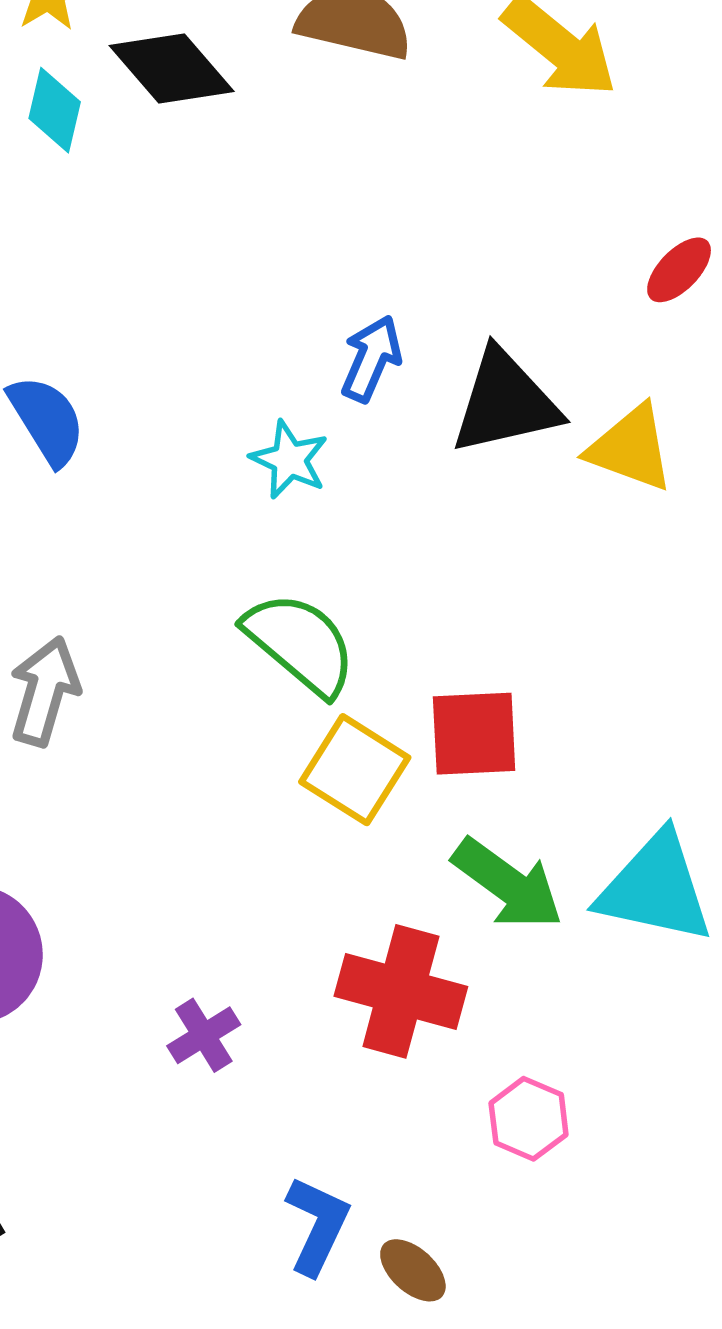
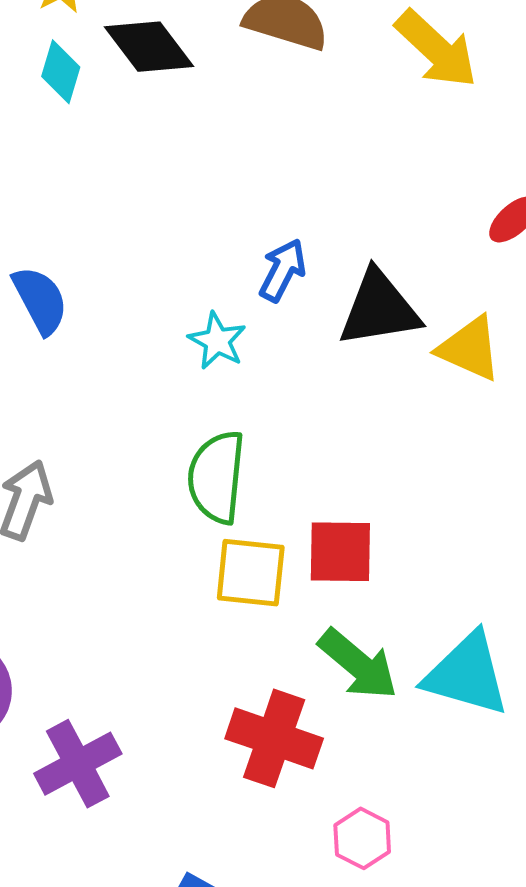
green semicircle: (300, 644) -> (216, 477), turned -128
yellow square: (355, 770) -> (251, 573), turned -30
purple cross: (204, 1035) -> (78, 764), moved, size x1.6

